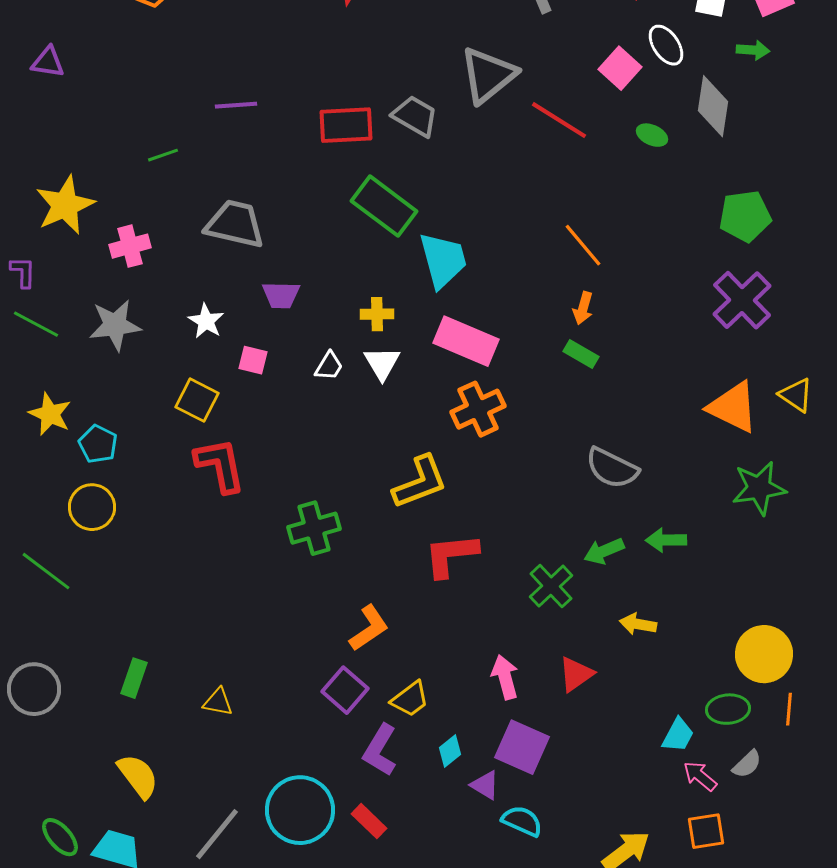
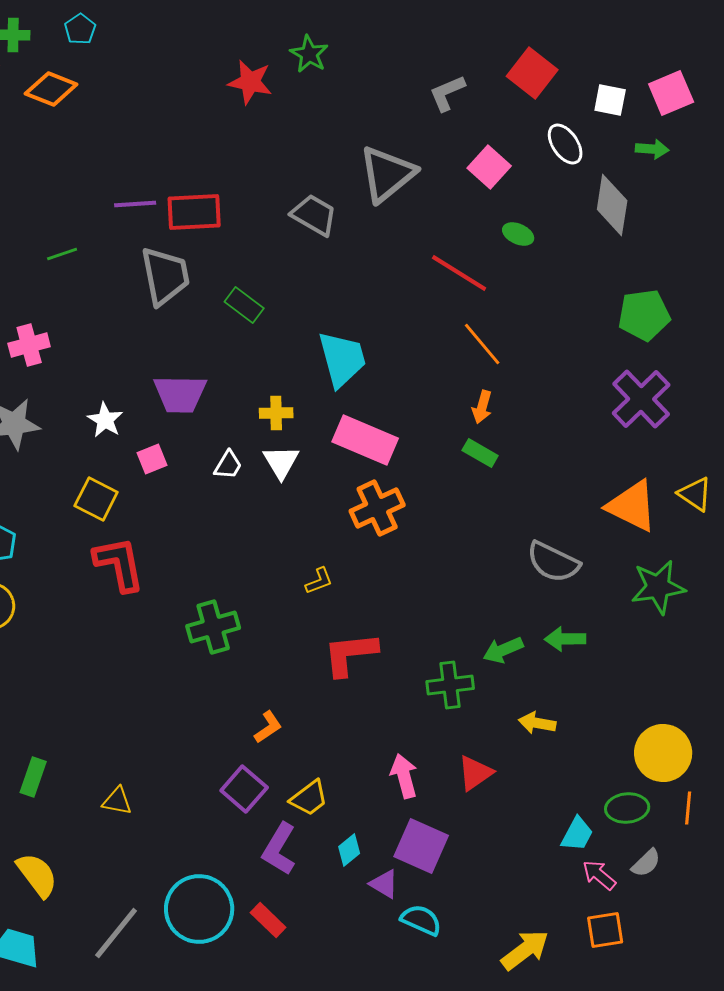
pink square: (620, 68) -> (489, 167), moved
red line: (559, 120) -> (459, 273), moved
red rectangle: (346, 125) -> (194, 212), moved
green ellipse: (652, 135) -> (518, 234), moved
green rectangle: (384, 206) -> (244, 305), moved, size x0.6
gray trapezoid: (235, 224) -> (165, 276), moved, turned 66
purple trapezoid: (281, 295) -> (180, 394), size x1.4
pink square: (253, 360) -> (152, 459), turned -36
gray semicircle: (612, 468) -> (553, 562), moved
yellow L-shape: (420, 482) -> (319, 581), size x0.5
green cross: (551, 586) -> (450, 685), turned 36
orange L-shape: (369, 628) -> (268, 727), size x0.7

